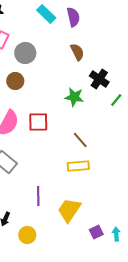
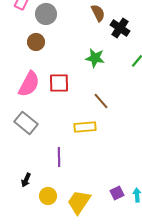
black cross: (99, 79) -> (120, 28), moved
yellow rectangle: (78, 166) -> (85, 127), moved
yellow trapezoid: (69, 210) -> (79, 202), moved

